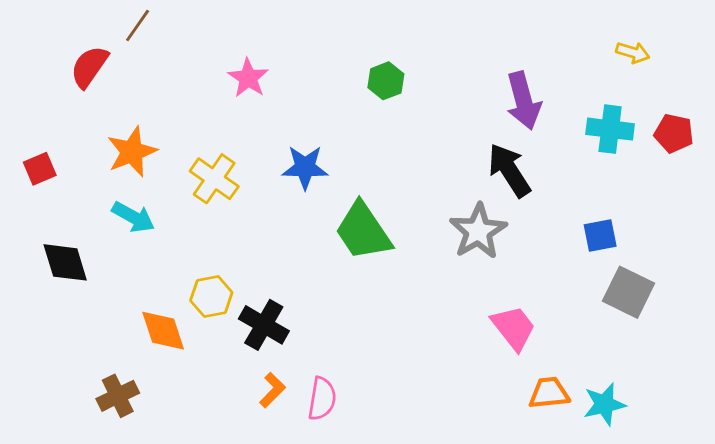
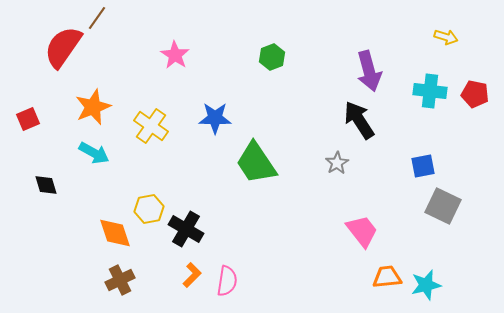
red semicircle: (89, 67) -> (63, 47), size x1.4
gray star: (478, 231) -> (337, 163), size x0.6
black diamond: (65, 262) -> (46, 185), size x0.7
brown cross: (118, 396) -> (120, 280), moved

